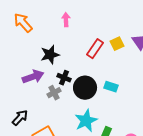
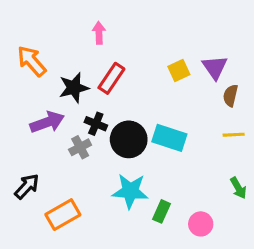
orange arrow: (23, 23) -> (32, 61), moved
red rectangle: (95, 49) -> (111, 78), moved
cyan rectangle: (111, 87) -> (169, 138), size x1.5
cyan star: (86, 121) -> (130, 191), turned 30

